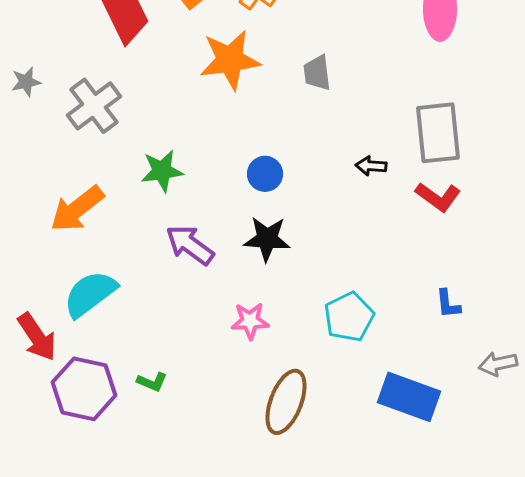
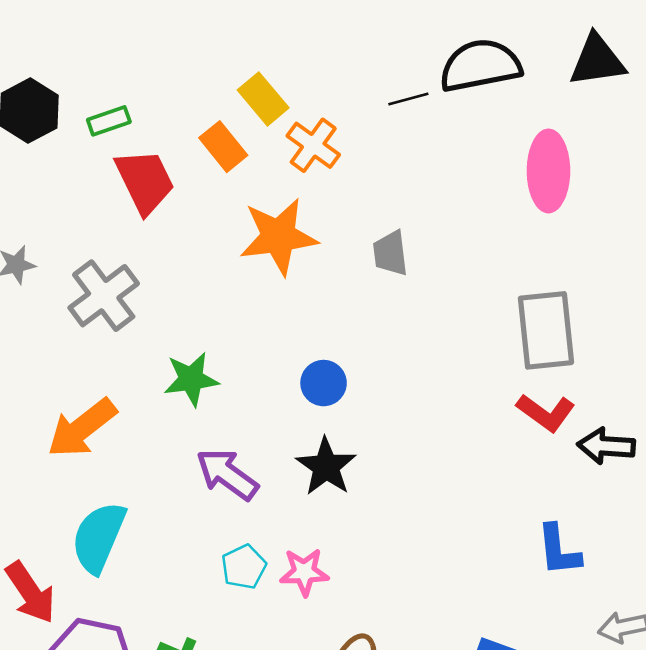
black arrow: (371, 166) -> (606, 446), moved, size x1.4
black star: (267, 239) -> (326, 467), turned 30
cyan semicircle: (90, 294) -> (99, 537), turned -30
blue L-shape: (448, 304) -> (559, 550), size x1.4
cyan pentagon: (349, 317) -> (244, 567), moved, size x0.7

